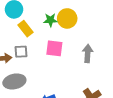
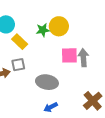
pink square: (54, 48) -> (69, 55), moved
gray ellipse: (14, 81) -> (47, 82), moved, turned 30

